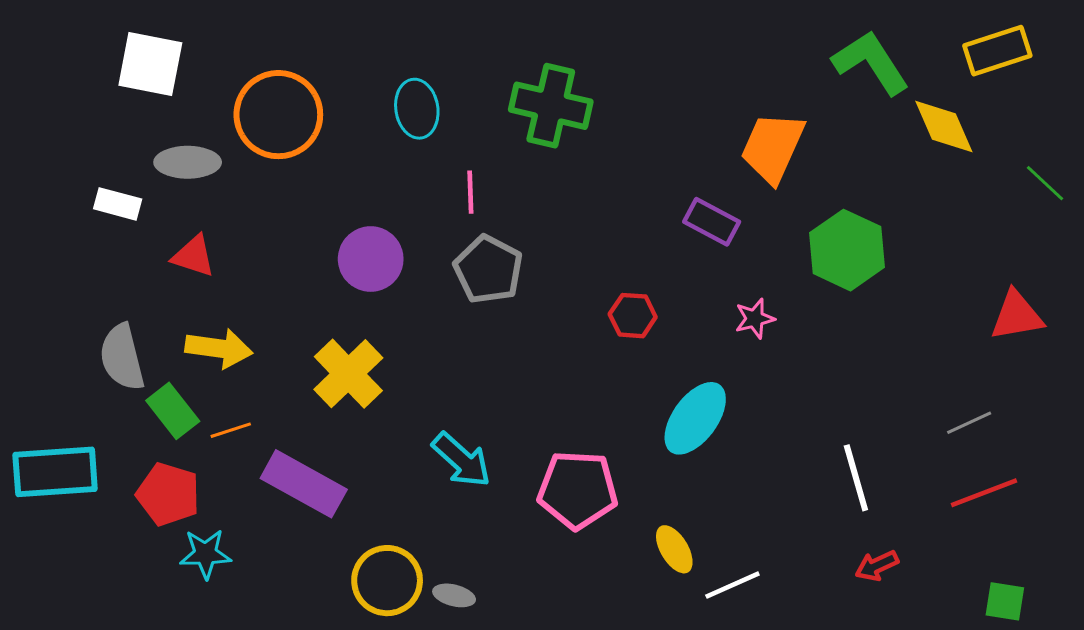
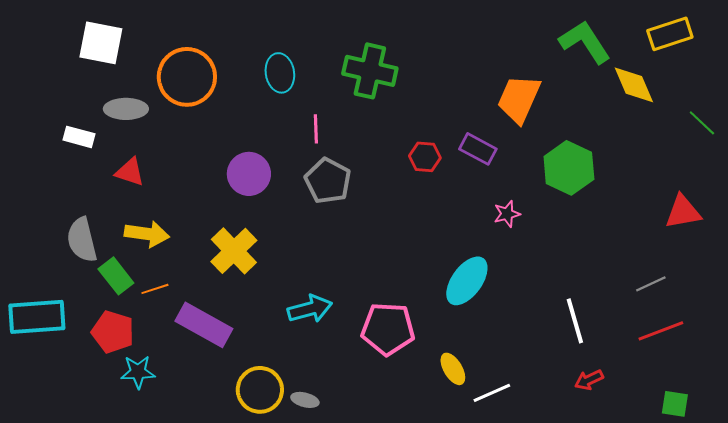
red hexagon: (633, 316) -> (425, 157), moved
cyan arrow: (461, 460) -> (310, 309), turned -57

